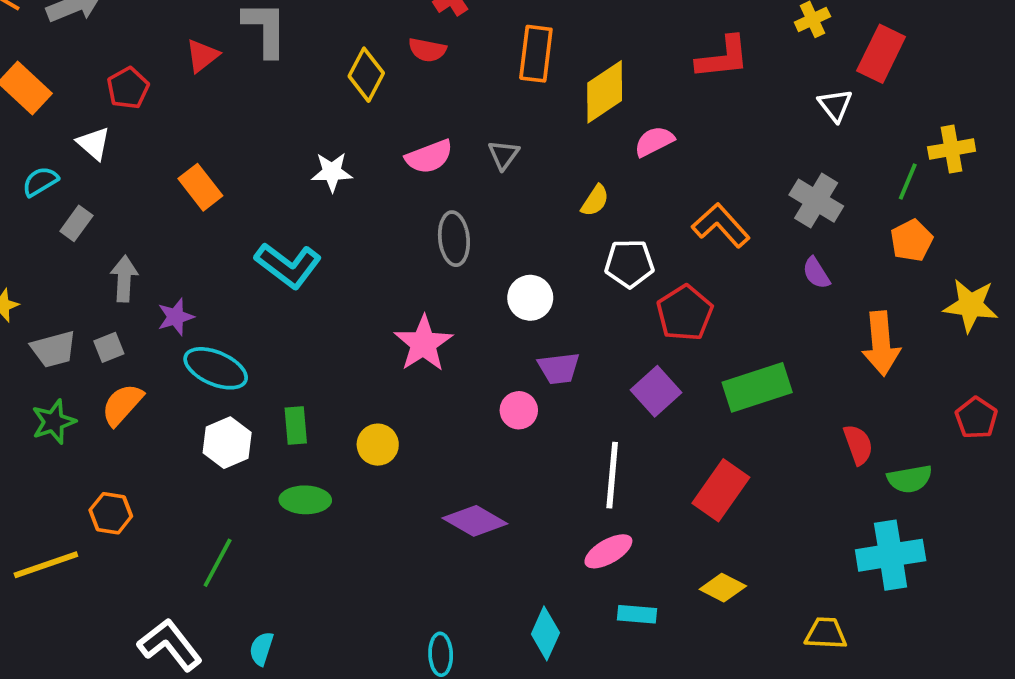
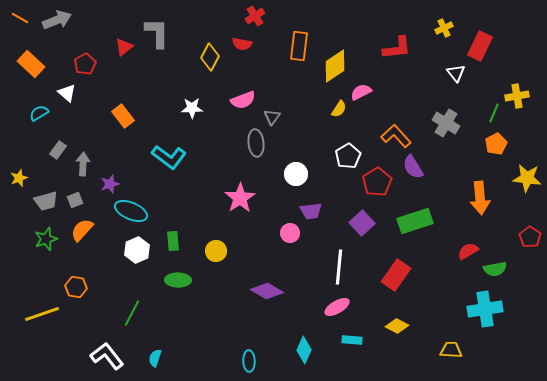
gray triangle: (504, 155) -> (272, 117), moved
yellow semicircle: (595, 201) -> (339, 109), moved
gray rectangle: (76, 223) -> (58, 150), moved
white pentagon: (629, 263) -> (348, 156), turned -30
purple semicircle: (816, 273) -> (413, 167), moved, size x1.4
red semicircle: (858, 445) -> (468, 251), turned -100

